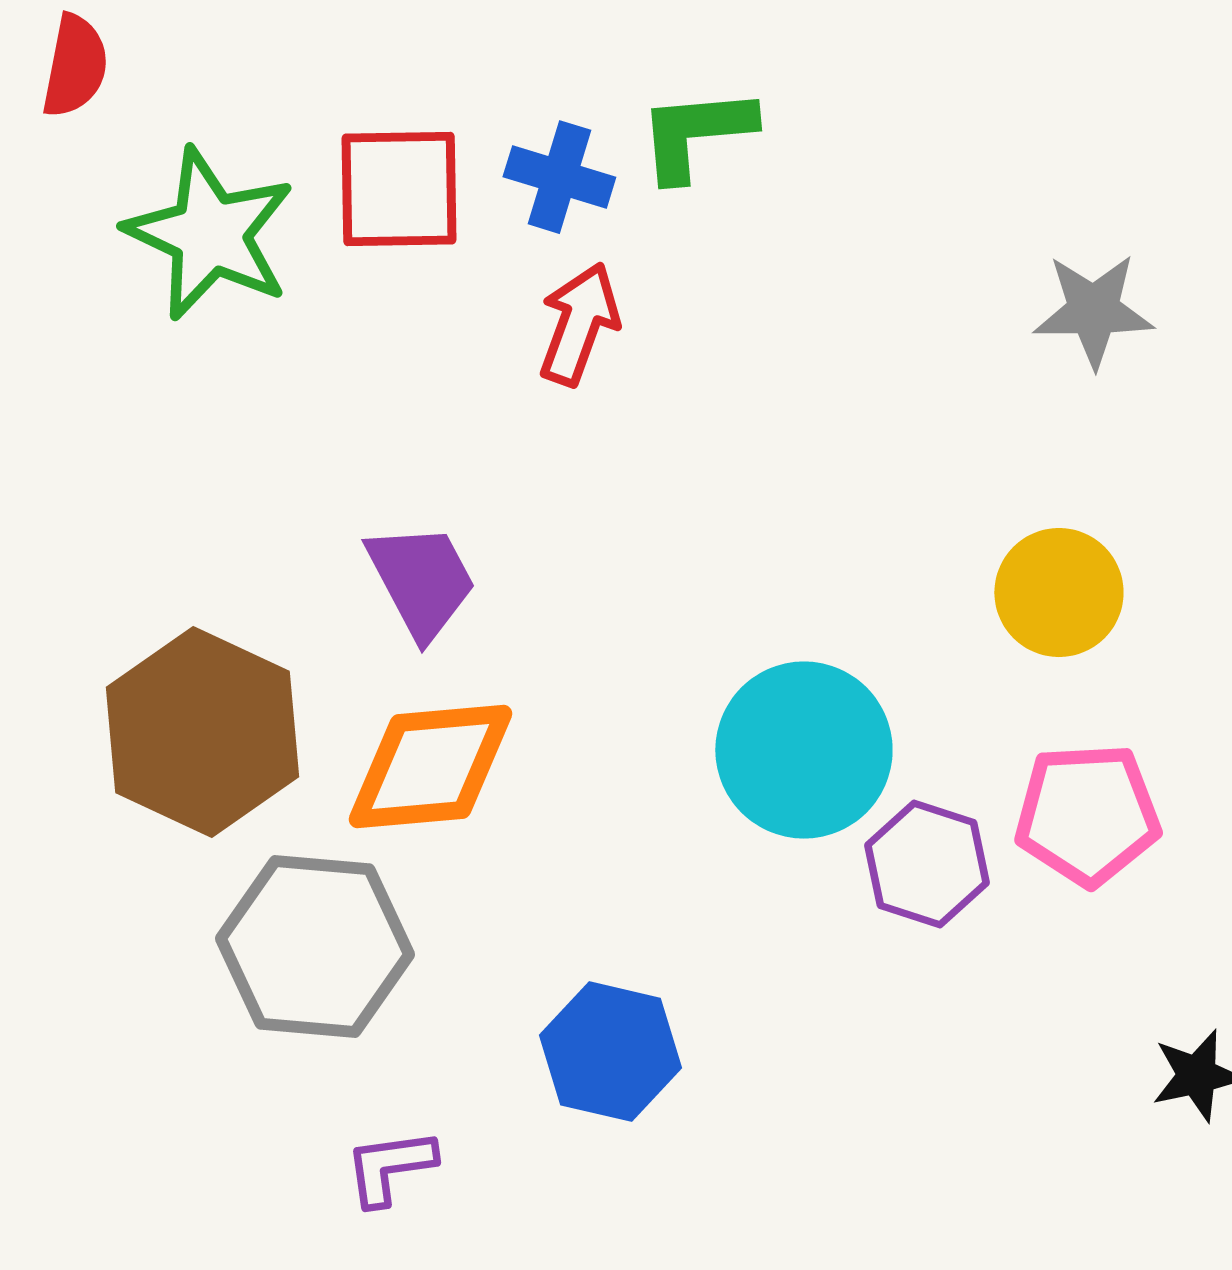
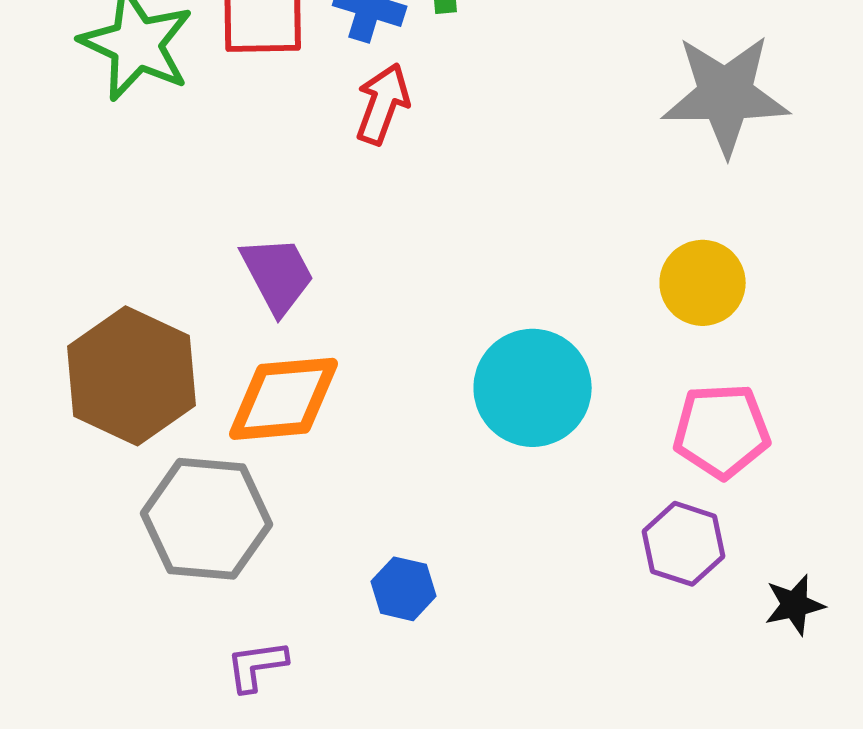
gray star: (1093, 311) -> (726, 95), size x1.6
purple hexagon: (927, 864) -> (684, 544), moved
blue hexagon: (610, 1052) -> (404, 589), size x0.7

